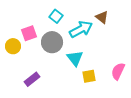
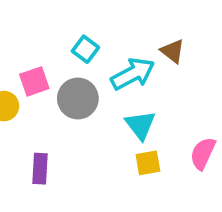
cyan triangle: (75, 58) -> (140, 125), moved
purple rectangle: (32, 79) -> (40, 169), turned -49

